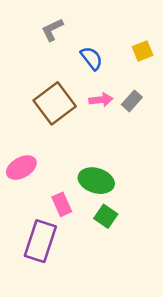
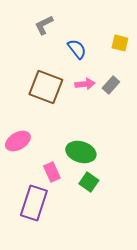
yellow square: (143, 51) -> (120, 43), turned 36
brown square: (55, 103) -> (46, 87), turned -32

